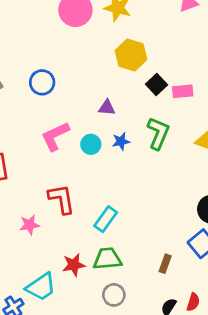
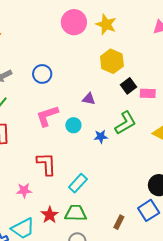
green L-shape: (158, 133) -> (125, 123), turned 30
blue star: (121, 141) -> (101, 137), moved
pink star: (29, 225) -> (24, 190), moved
red star: (74, 265) -> (50, 215), turned -30

